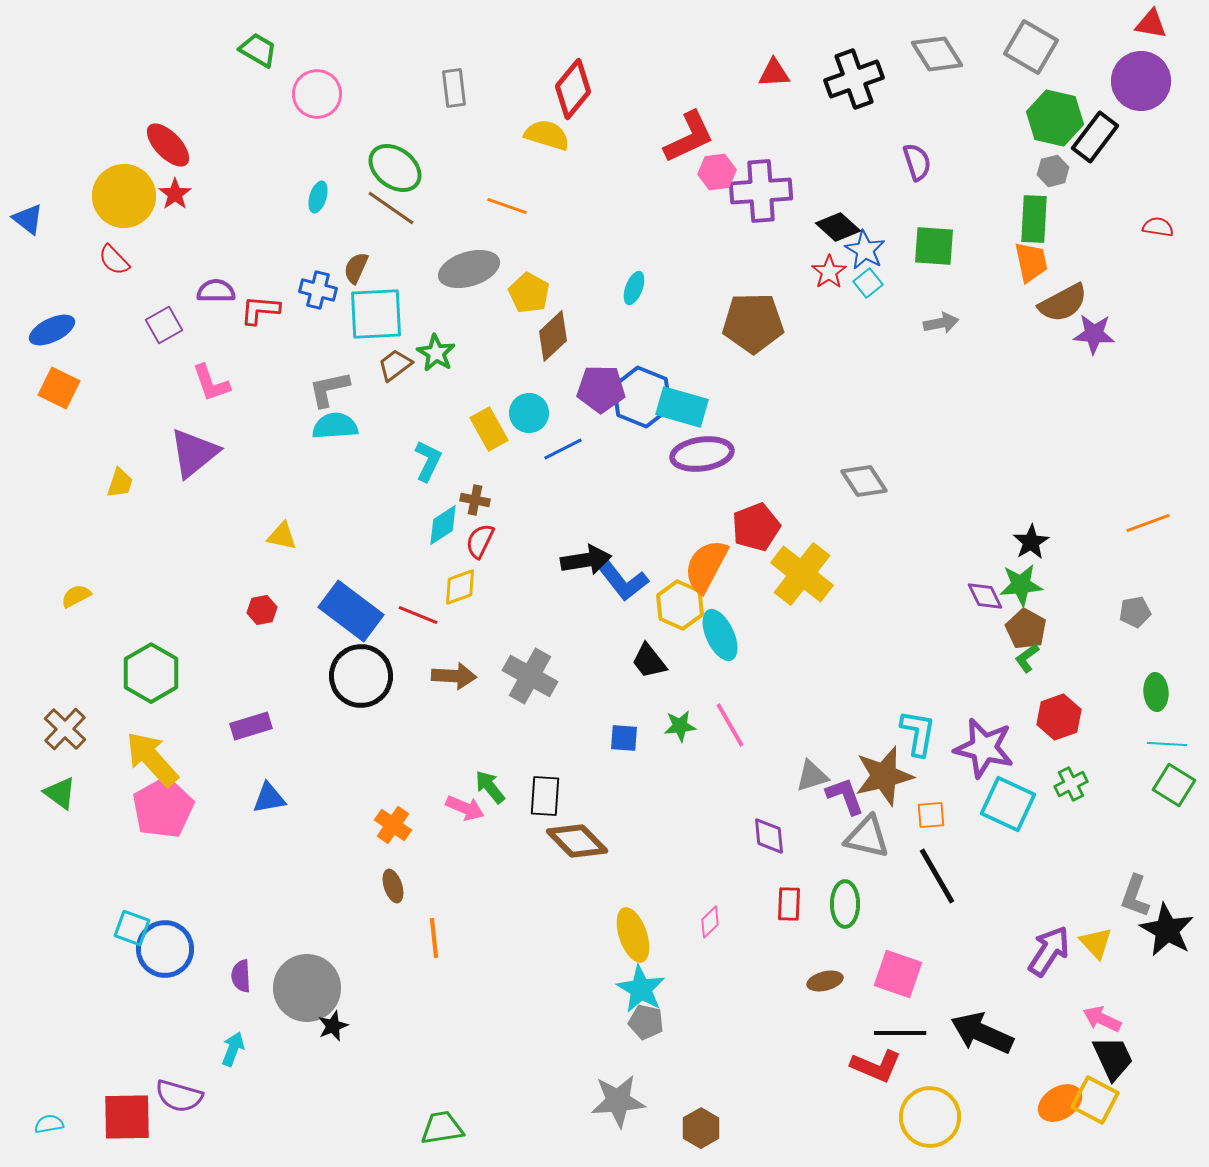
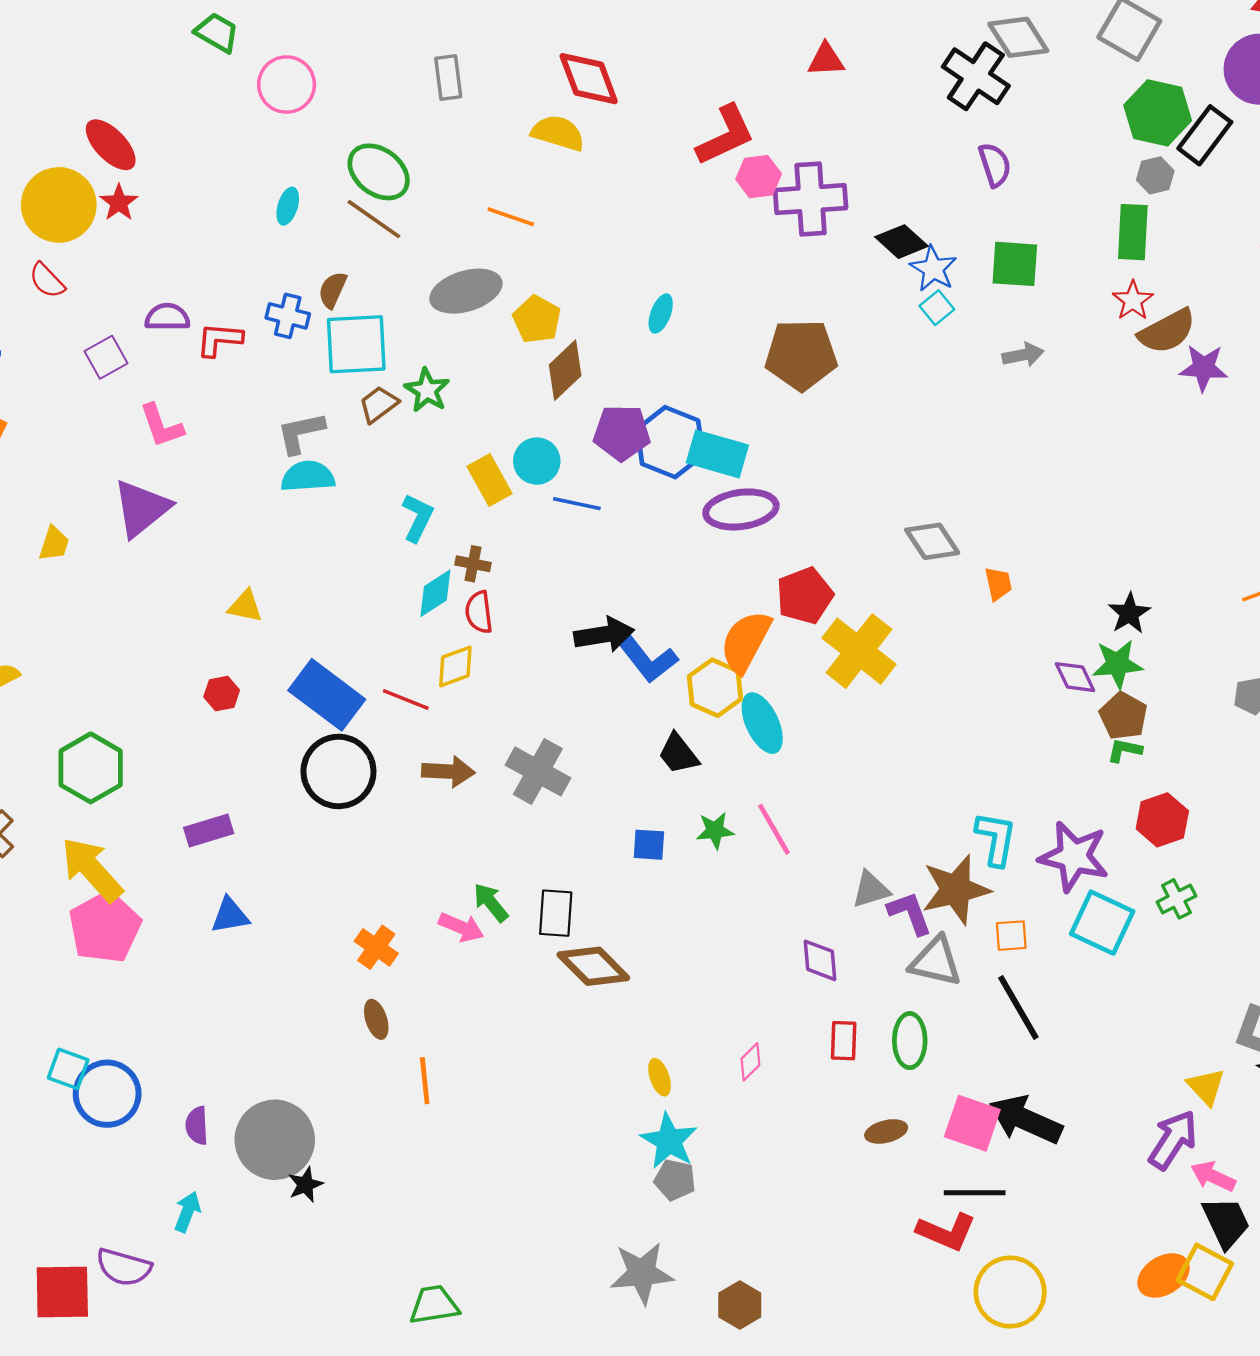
black cross: (854, 79) -> (976, 76), moved, turned -36
red diamond: (573, 89) -> (589, 79), turned -60
orange trapezoid: (1031, 262) -> (998, 584), moved, size x0.7
red star: (829, 272) -> (1133, 301), moved
blue line: (563, 449) -> (577, 504), turned 39
red semicircle: (480, 541) -> (479, 612), turned -33
green L-shape: (1027, 658) -> (1125, 750), turned 48
yellow ellipse: (633, 935) -> (660, 1077), size x0.6
purple arrow: (1049, 951) -> (1173, 1140), moved
black arrow: (982, 1033) -> (1025, 1120), moved

